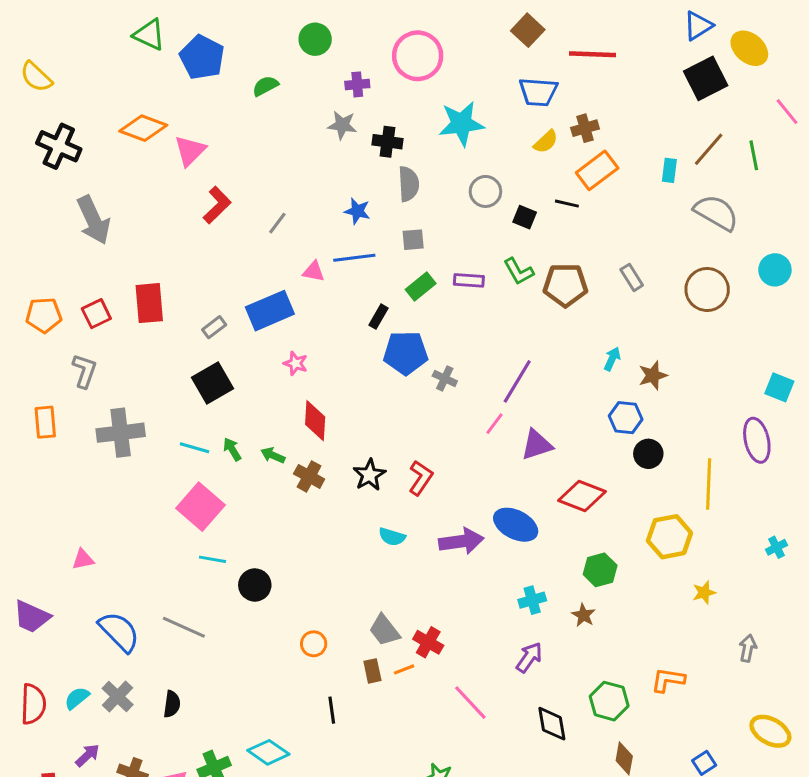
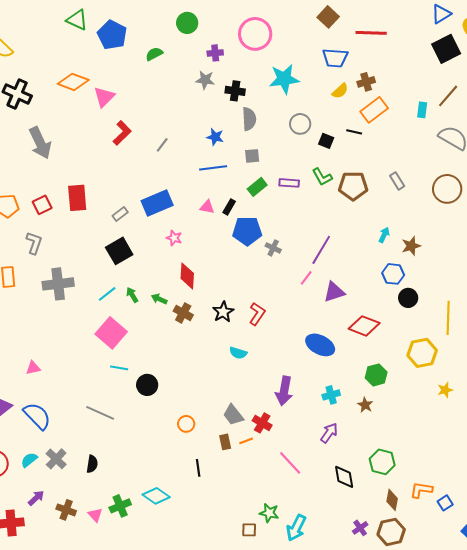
pink triangle: (314, 271) -> (207, 207), moved
cyan line: (194, 448) -> (107, 294), turned -54
purple arrow: (461, 541) -> (284, 391), moved, turned 108
blue semicircle: (119, 632) -> (37, 416), moved
orange L-shape: (668, 680) -> (421, 490), moved

